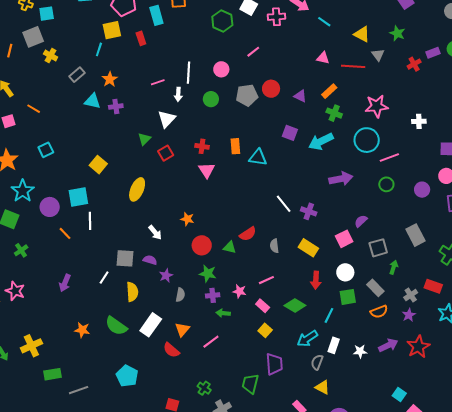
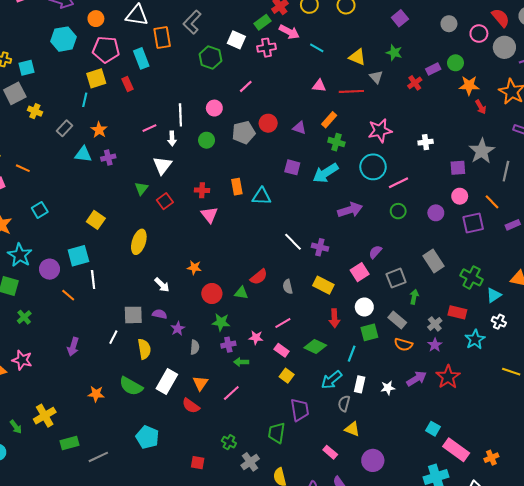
orange semicircle: (379, 312) -> (403, 344), turned 42

